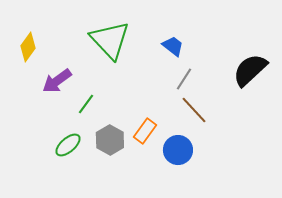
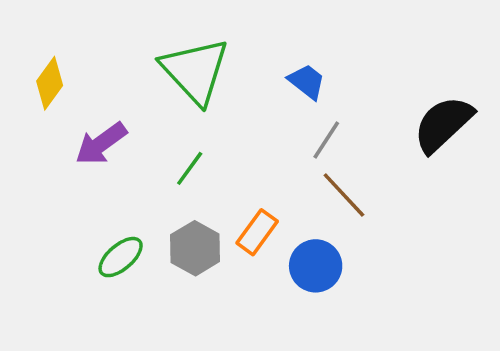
green line: (86, 104) -> (190, 168), moved

